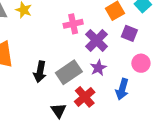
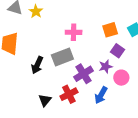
purple cross: (97, 40) -> (84, 74), moved
purple star: (98, 68) -> (106, 67), moved
gray rectangle: (69, 72) -> (62, 57), moved

